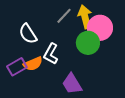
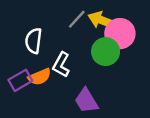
yellow arrow: (85, 17) -> (102, 20), turned -55
white semicircle: (28, 34) -> (34, 41), turned 40

